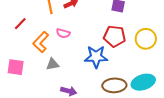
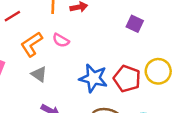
red pentagon: (115, 36) -> (127, 79), moved
gray triangle: (53, 64) -> (39, 74), turned 32

